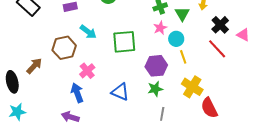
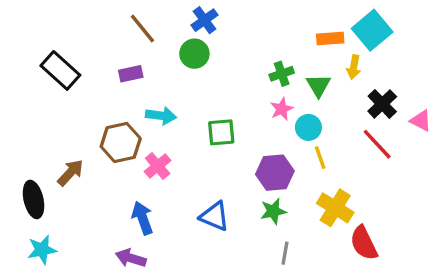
cyan arrow: (88, 32) -> (161, 116), turned -30
green square: (124, 42) -> (221, 132), size x0.7
pink cross: (87, 71) -> (158, 166), moved

